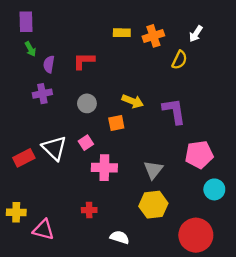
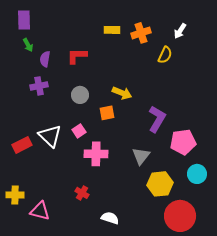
purple L-shape: (174, 111) -> (157, 119), moved, turned 40
yellow hexagon: (153, 205) -> (160, 184), moved
red cross: (89, 210) -> (82, 193), turned 32

